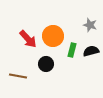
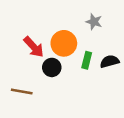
gray star: (90, 25) -> (94, 22), moved
black circle: (46, 64) -> (52, 67), moved

